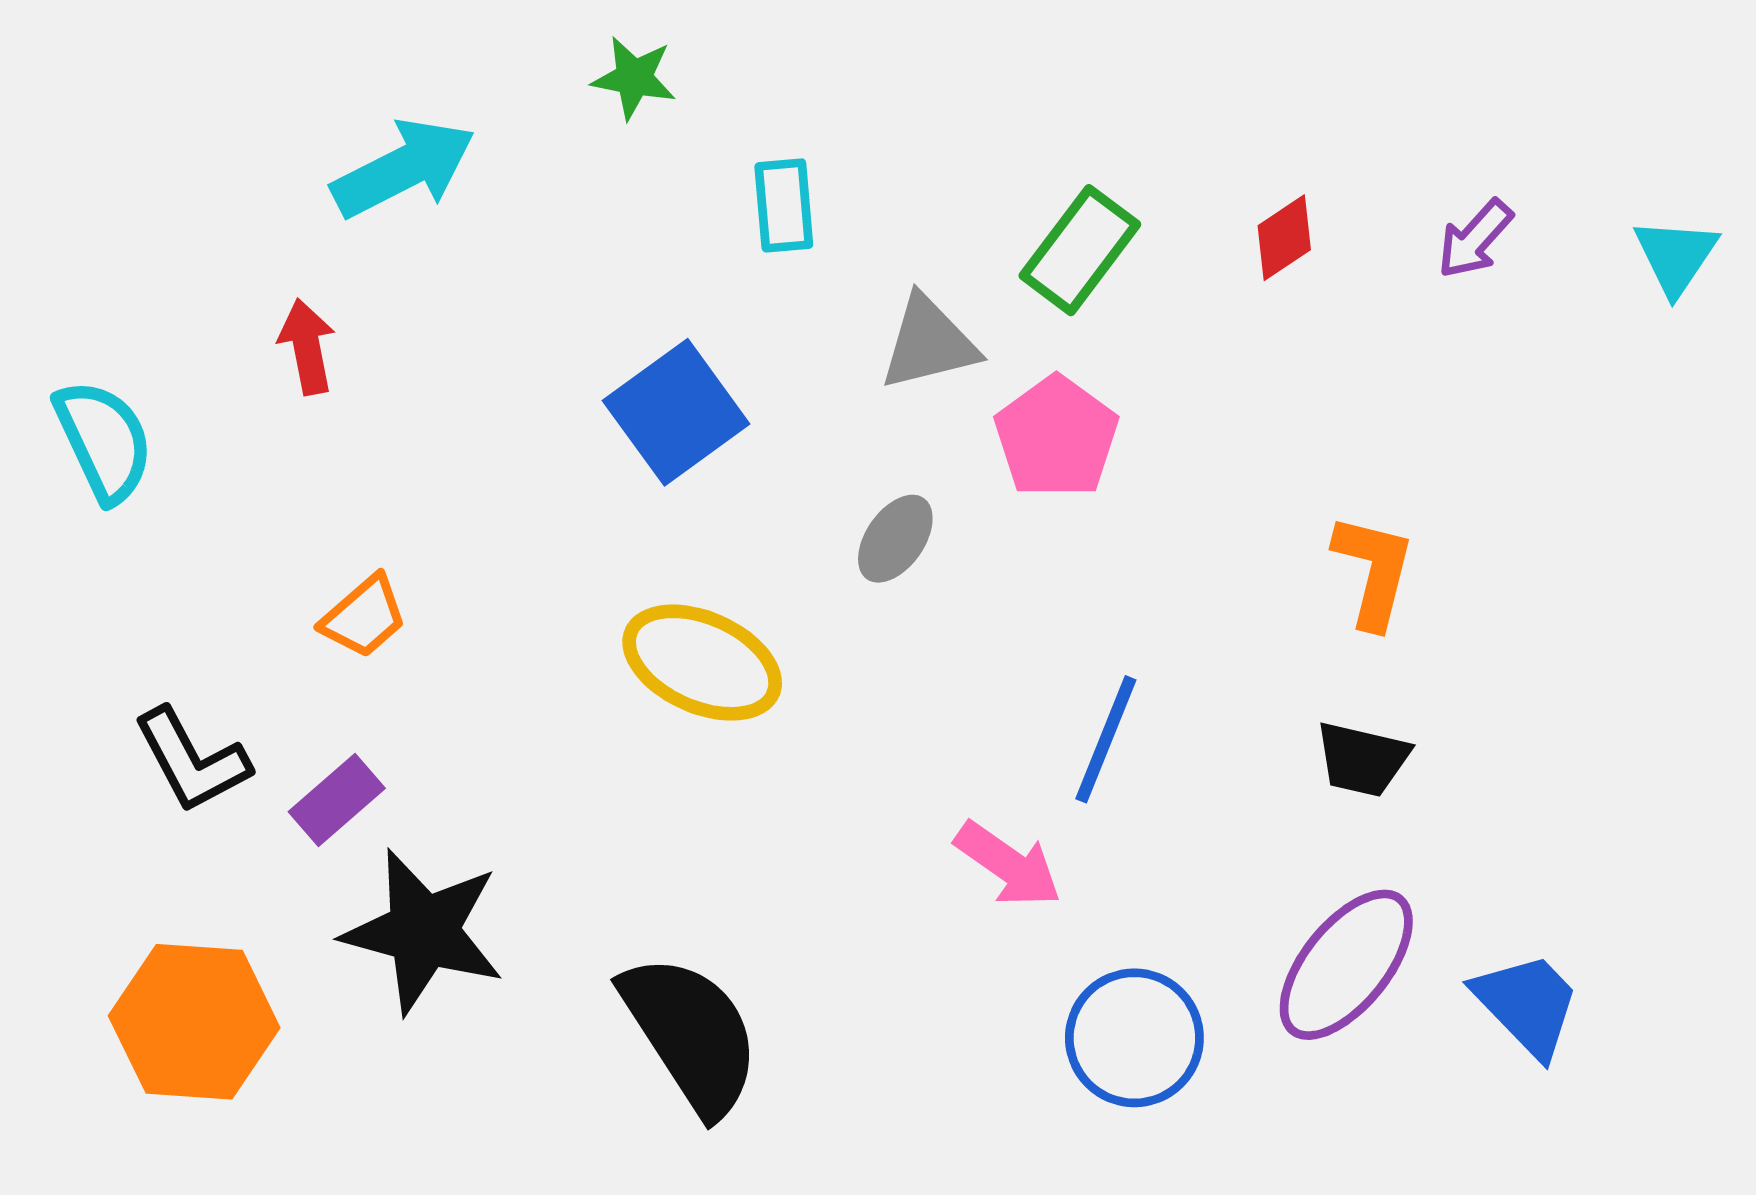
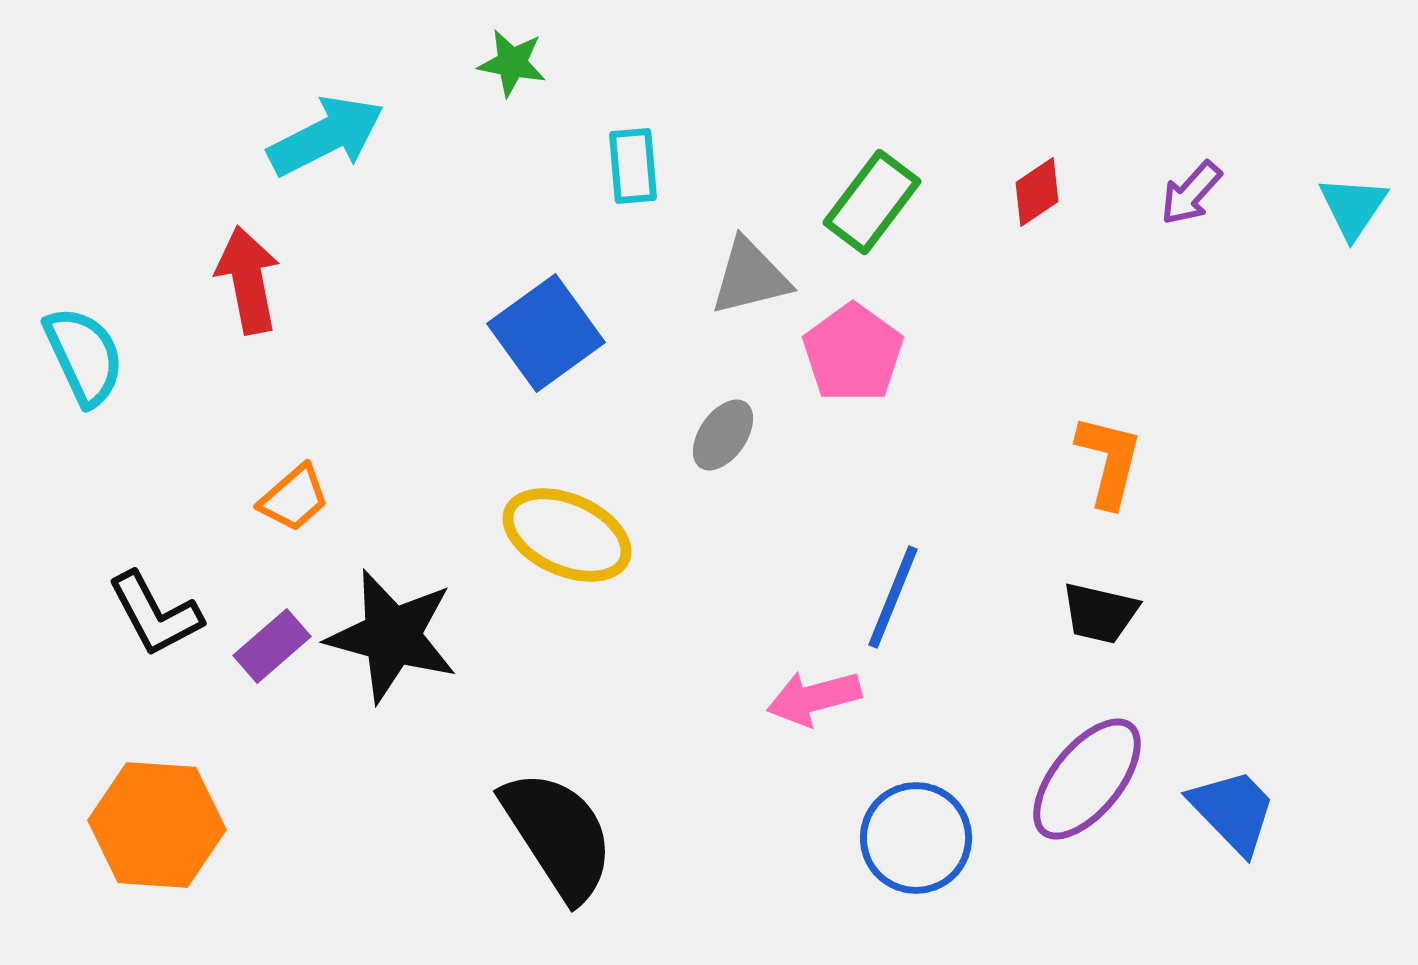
red arrow: (307, 347) -> (248, 280), size x1.4
pink arrow: (1008, 864) -> (814, 698), turned 130
black star: (423, 931) -> (392, 636), moved

